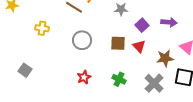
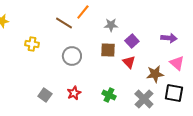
purple arrow: (169, 22) -> (169, 38), moved
brown square: (118, 43) -> (108, 50), moved
gray square: (25, 70) -> (45, 95), moved

